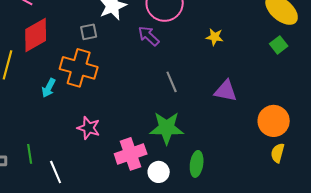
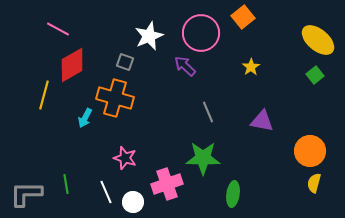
gray square: (89, 32) -> (125, 62), turned 30
yellow star: (215, 37) -> (251, 67), turned 30
white line: (56, 172) -> (106, 192), moved
white circle: (159, 172) -> (133, 202), moved

